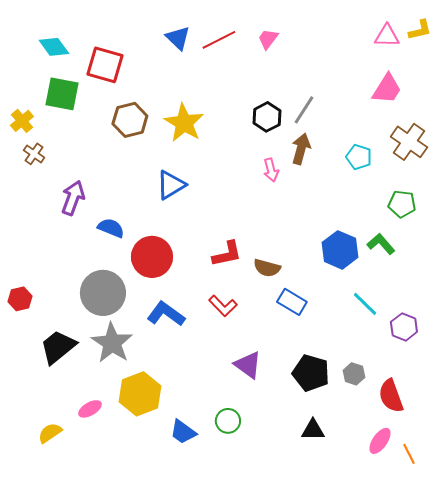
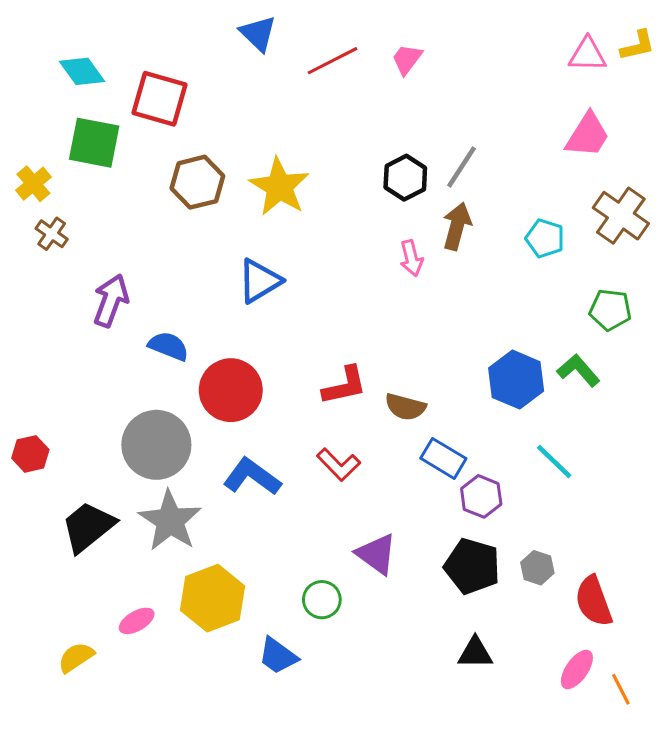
blue triangle: (178, 38) -> (258, 33), moved
purple hexagon: (404, 327) -> (481, 496), moved
green circle: (228, 421) -> (322, 600), moved

